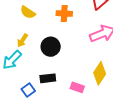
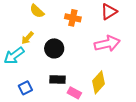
black rectangle: (48, 78) -> (58, 80), moved

